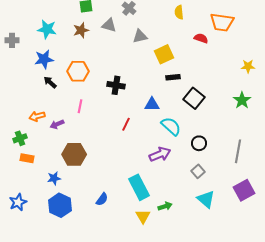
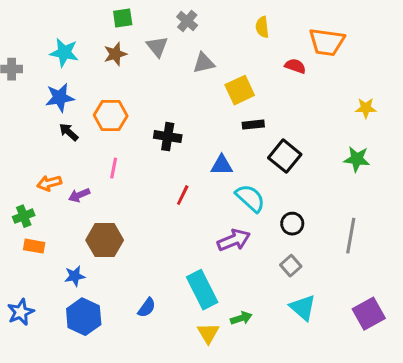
gray triangle: (109, 25) -> (157, 47), turned 35
green star: (242, 100) -> (357, 159), turned -30
purple square: (244, 190) -> (369, 314), moved

